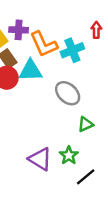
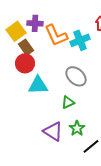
cyan triangle: (31, 71) -> (38, 85), moved
green triangle: (86, 124) -> (68, 102), moved

